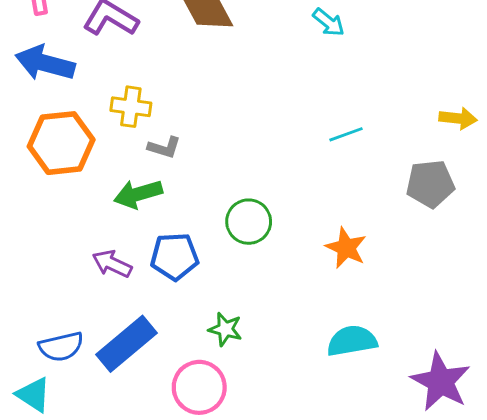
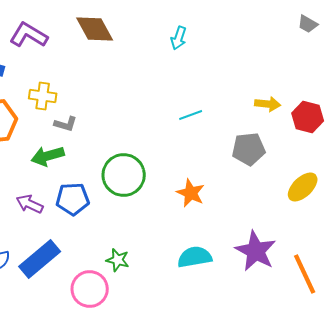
cyan arrow: (329, 22) -> (179, 38), turned 70
green circle: (249, 222) -> (124, 175), size x1.4
green star: (225, 329) -> (118, 260), moved
purple star: (441, 382) -> (256, 251), moved

